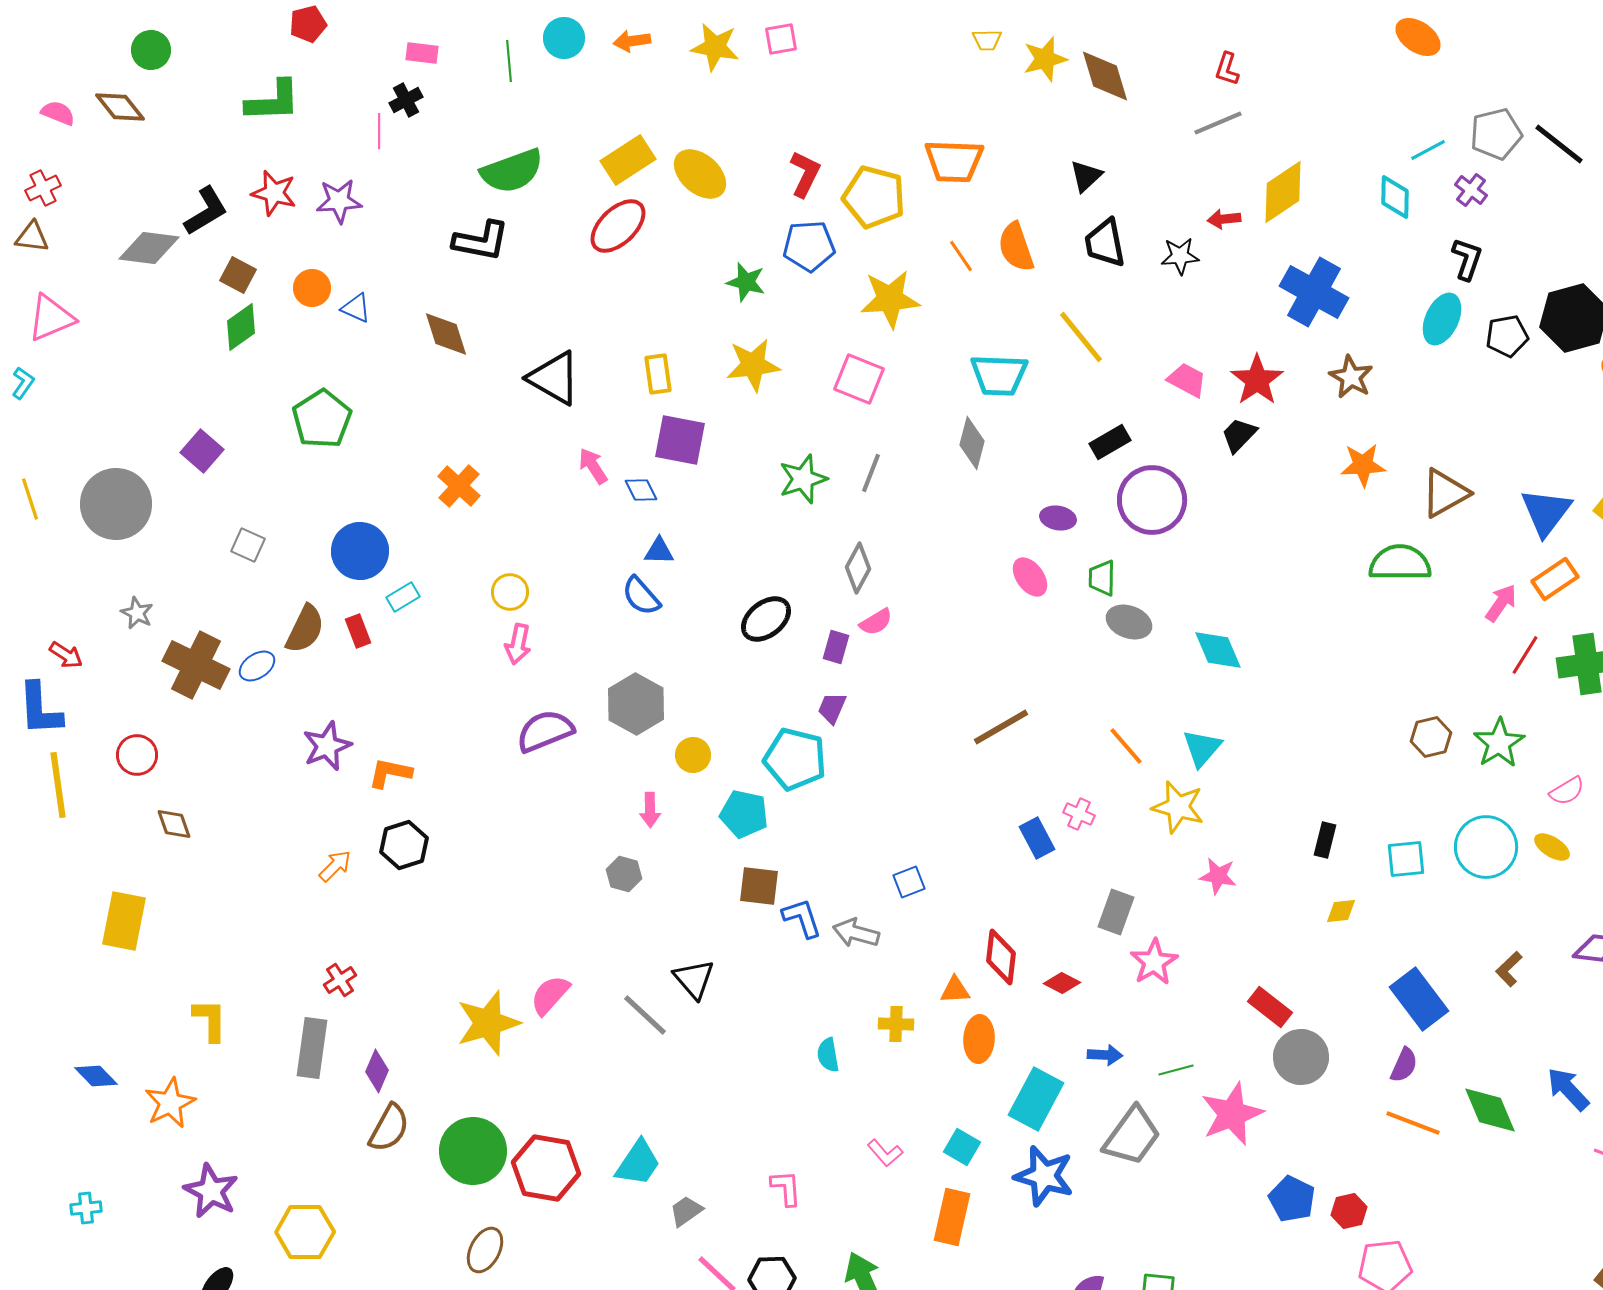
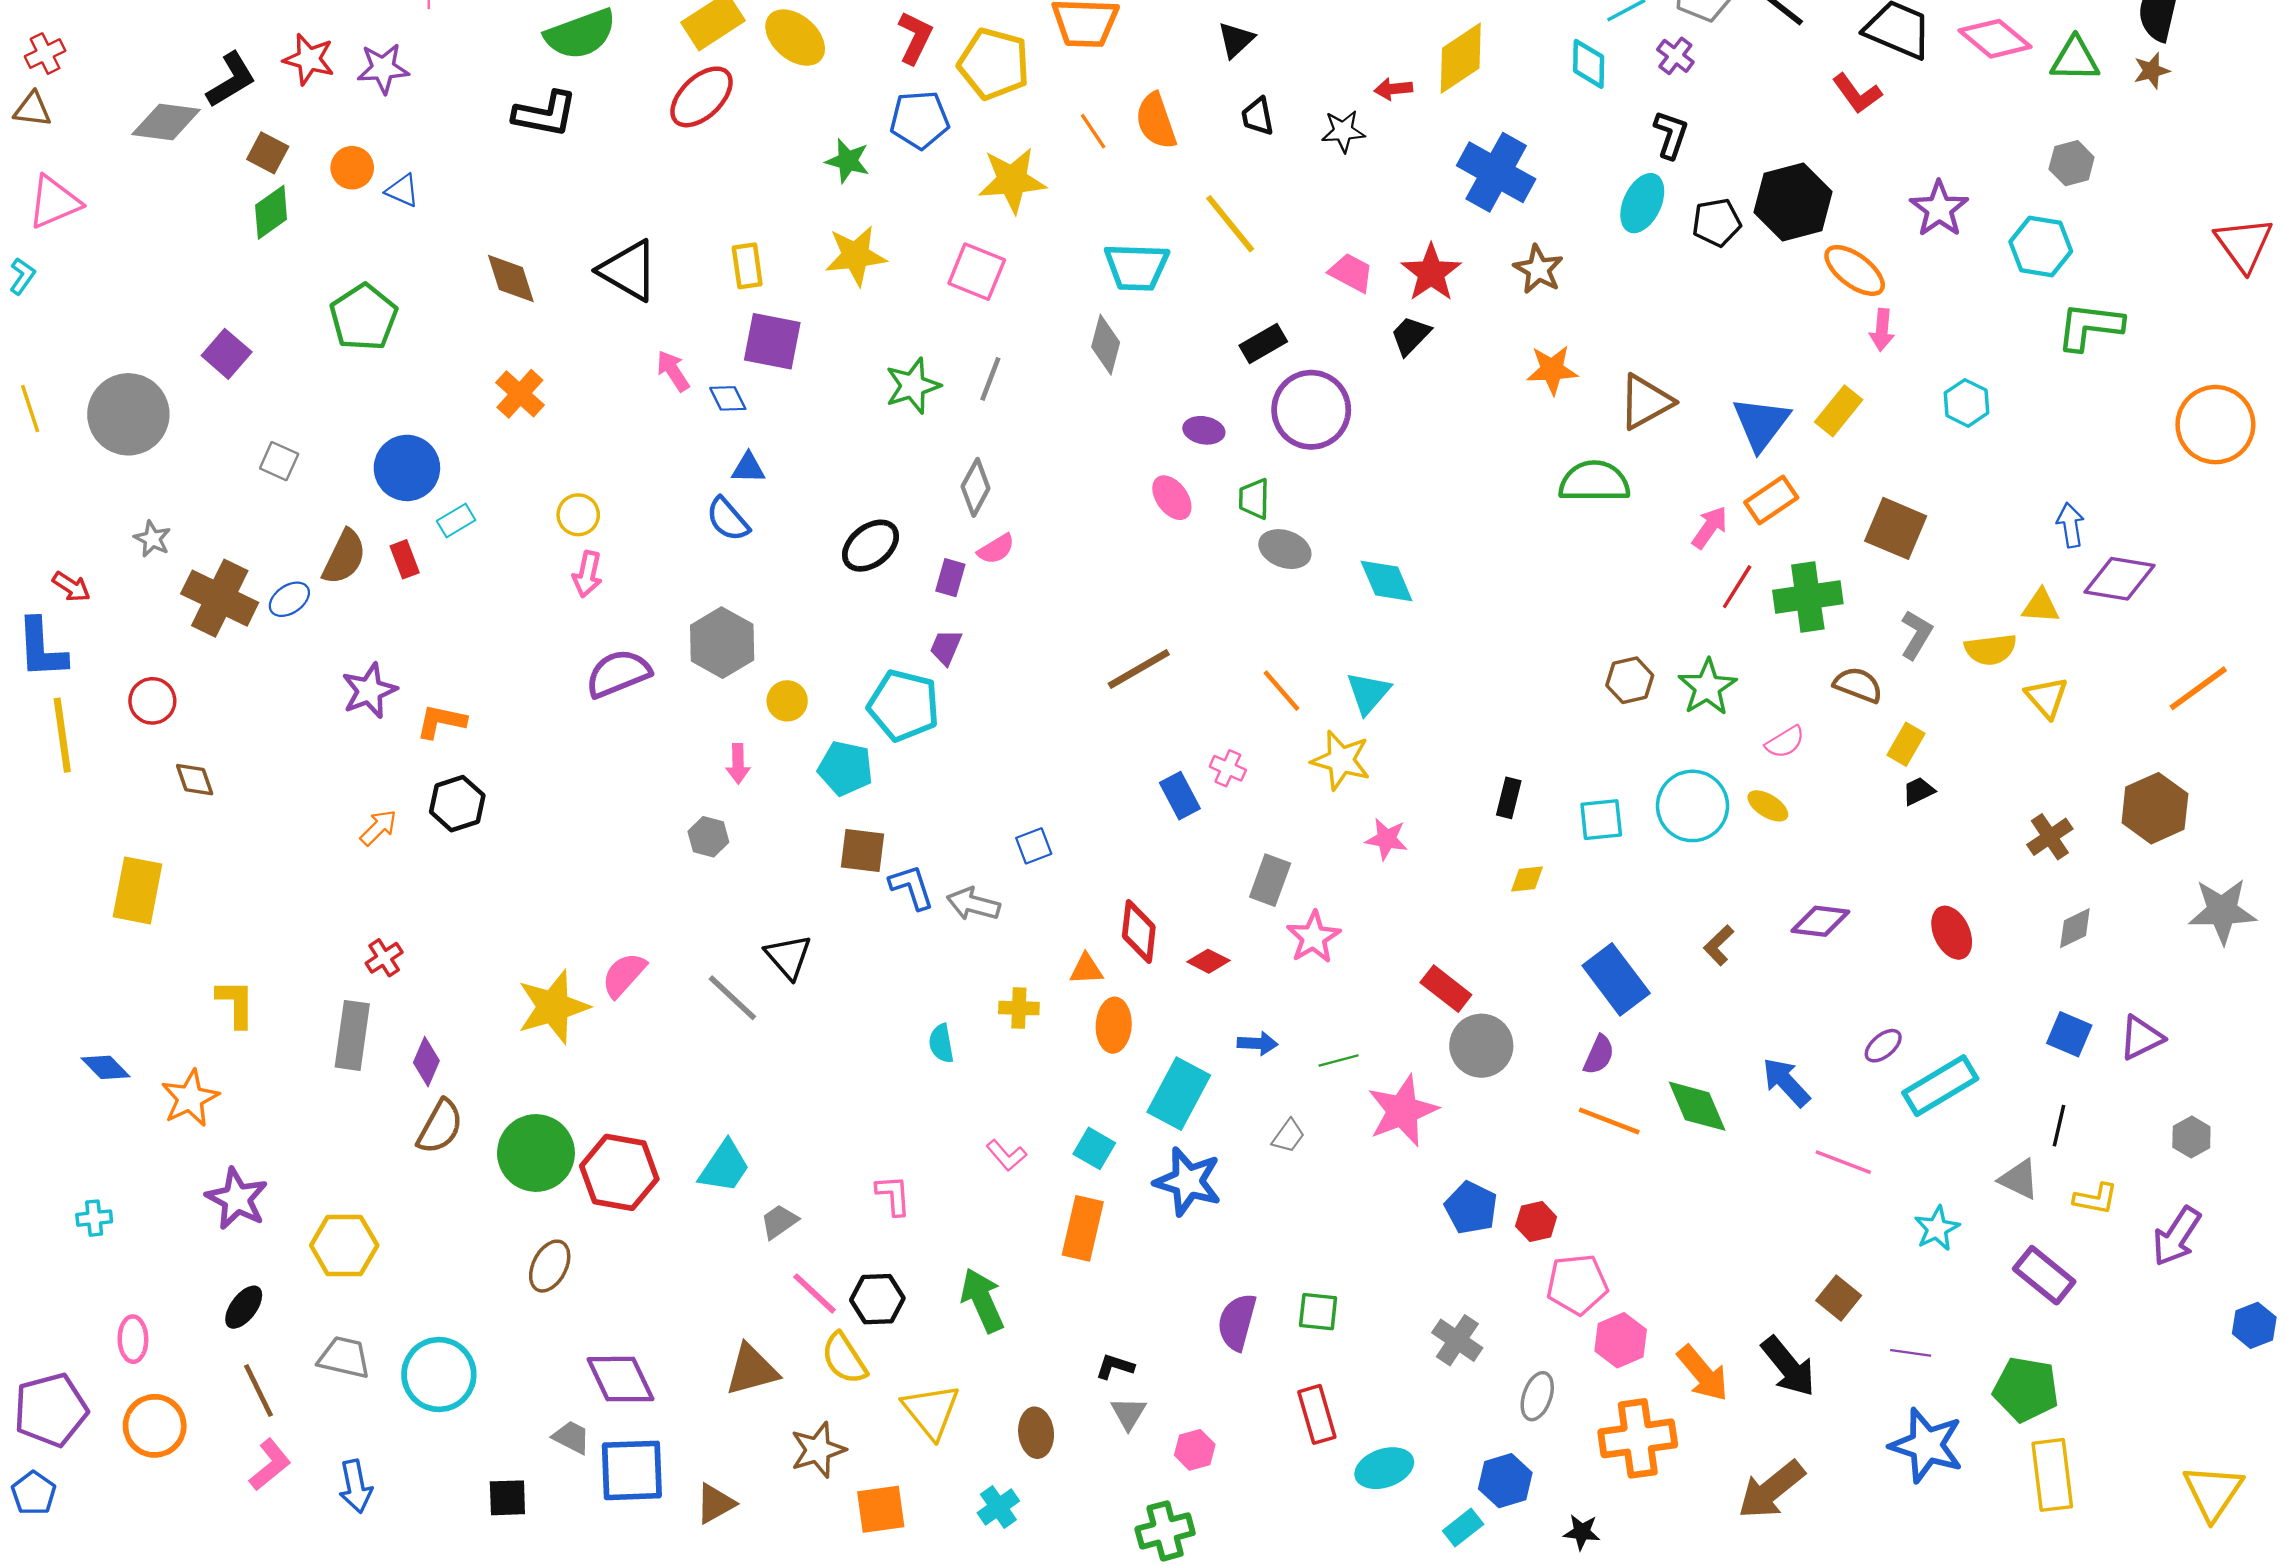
black trapezoid: (1105, 243) -> (1258, 116), size x0.7
brown diamond: (446, 334) -> (511, 278), moved
gray trapezoid: (1132, 1136) -> (1288, 1136), size x0.5

